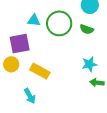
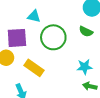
green circle: (59, 23) -> (53, 37), moved

